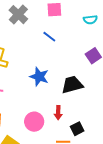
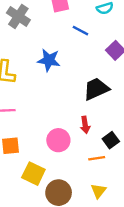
blue line: (49, 37) -> (80, 31), moved
blue star: (39, 77) -> (49, 60), moved

